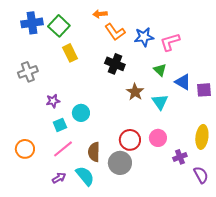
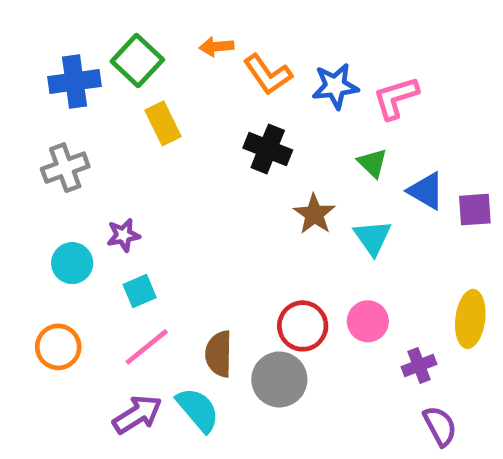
orange arrow: (100, 14) -> (217, 47), moved
blue cross: (32, 23) -> (74, 81), moved
cyan circle: (81, 113) -> (72, 263), moved
purple semicircle: (201, 175) -> (440, 426), moved
purple arrow: (59, 178) -> (137, 414), size x1.5

